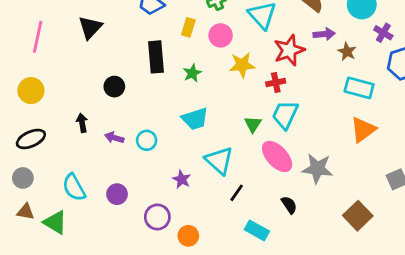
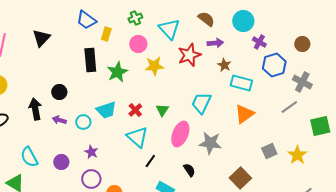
yellow rectangle: (188, 27) -> (106, 34), moved
brown star: (347, 52) -> (224, 65), moved
green star: (192, 73) -> (117, 72), size x1.5
red cross: (276, 82) -> (135, 110), moved, turned -32
black circle: (114, 87) -> (59, 92), moved
cyan trapezoid: (285, 115) -> (201, 103), moved
cyan trapezoid: (195, 119) -> (106, 110), moved
black arrow: (82, 123) -> (35, 109), size x1.5
pink ellipse: (277, 156) -> (180, 134), turned 65
purple star: (182, 179) -> (91, 152), moved

